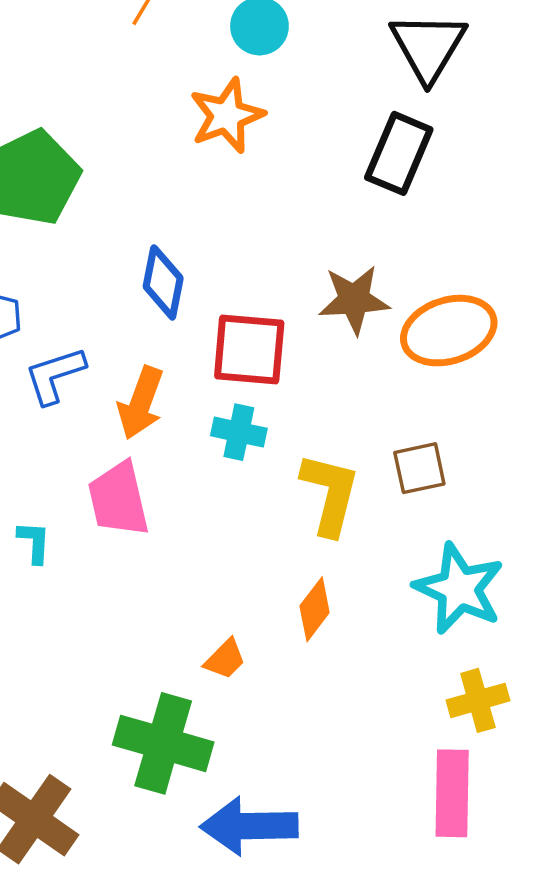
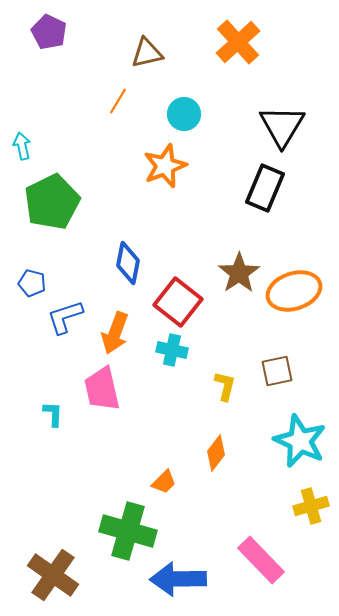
brown star: (354, 300) -> (239, 273), turned -30
red square: (249, 349) -> (178, 302), turned 33
yellow L-shape: (330, 494) -> (225, 386), size x0.6
pink rectangle: (452, 793) -> (261, 560), moved, turned -45

